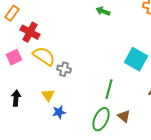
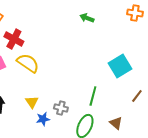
cyan square: (136, 59) -> (120, 66), turned 30
gray cross: (64, 69) -> (61, 108), moved
brown triangle: (124, 116) -> (116, 123), moved

